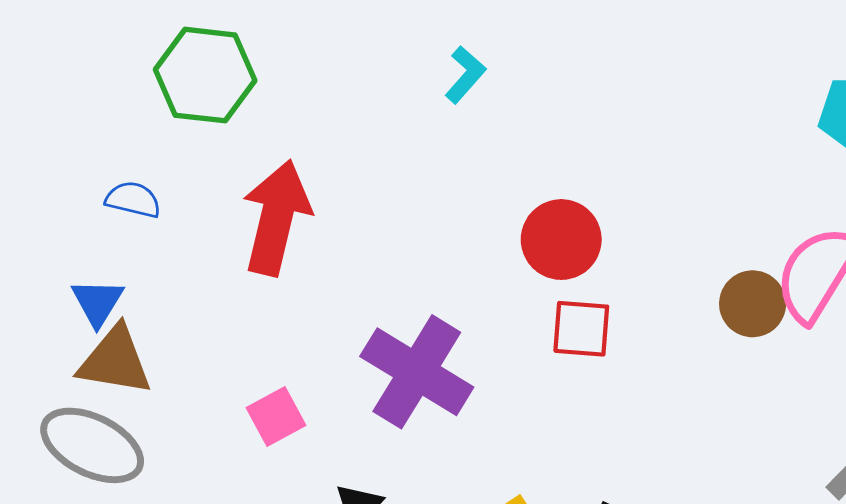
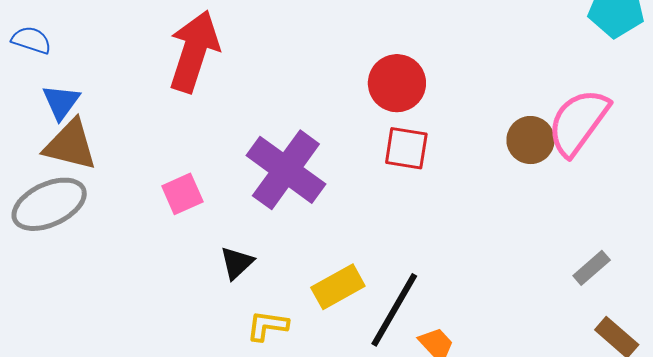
blue semicircle: (133, 200) -> (31, 40), moved
gray ellipse: (92, 445) -> (49, 204), turned -56

